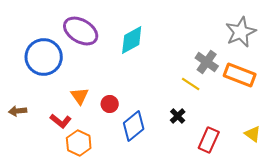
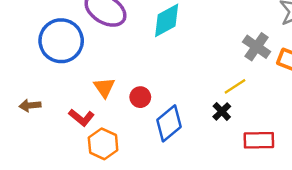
yellow line: (191, 84) -> (235, 86), moved, turned -66
red rectangle: (209, 140) -> (259, 140), turned 65

